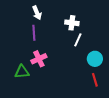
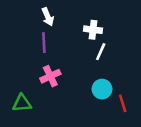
cyan circle: (95, 59) -> (102, 89), moved
green triangle: (22, 72) -> (22, 103), moved

